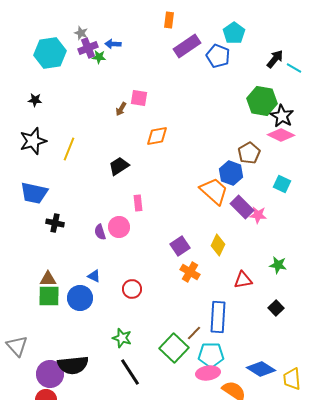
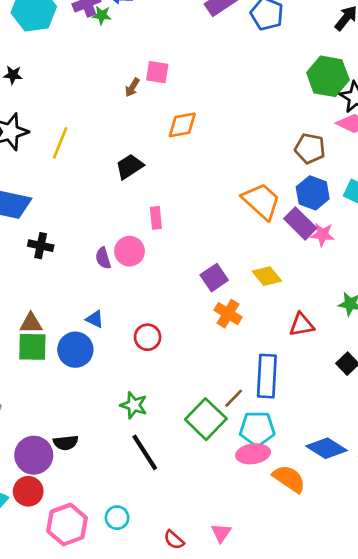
brown pentagon: (249, 153) -> (310, 148), turned -30
blue hexagon: (231, 173) -> (313, 193), moved
yellow diamond: (218, 245) -> (267, 276), turned -65
black semicircle: (73, 365) -> (66, 443), size x0.6

